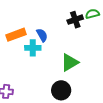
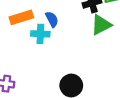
green triangle: (70, 62) -> (101, 25), moved

